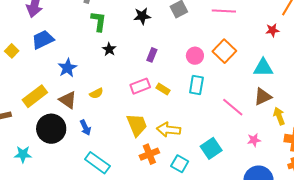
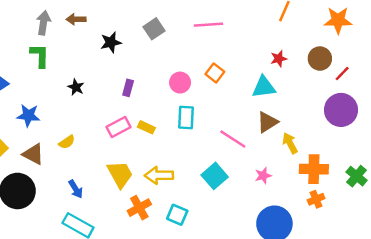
green L-shape: (99, 21) -> (40, 56), moved
red star: (272, 30) -> (279, 59), moved
orange square: (224, 51) -> (215, 73), size x0.7
blue star: (67, 68) -> (28, 115), turned -30
blue arrow: (85, 128) -> (76, 189), moved
cyan square: (211, 148) -> (215, 176), moved

